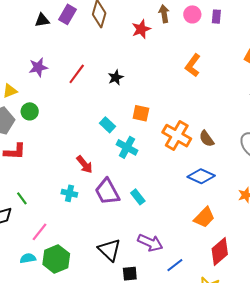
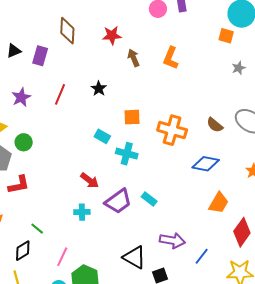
purple rectangle: (68, 14) -> (40, 56), moved
brown arrow: (164, 14) -> (134, 58), moved
red star: (141, 29) -> (112, 35), turned 30
brown semicircle: (207, 139) -> (215, 125), moved
purple trapezoid: (107, 192) -> (118, 201), turned -84

